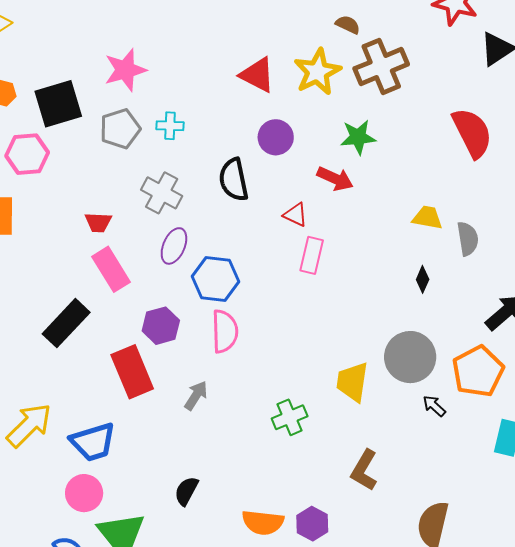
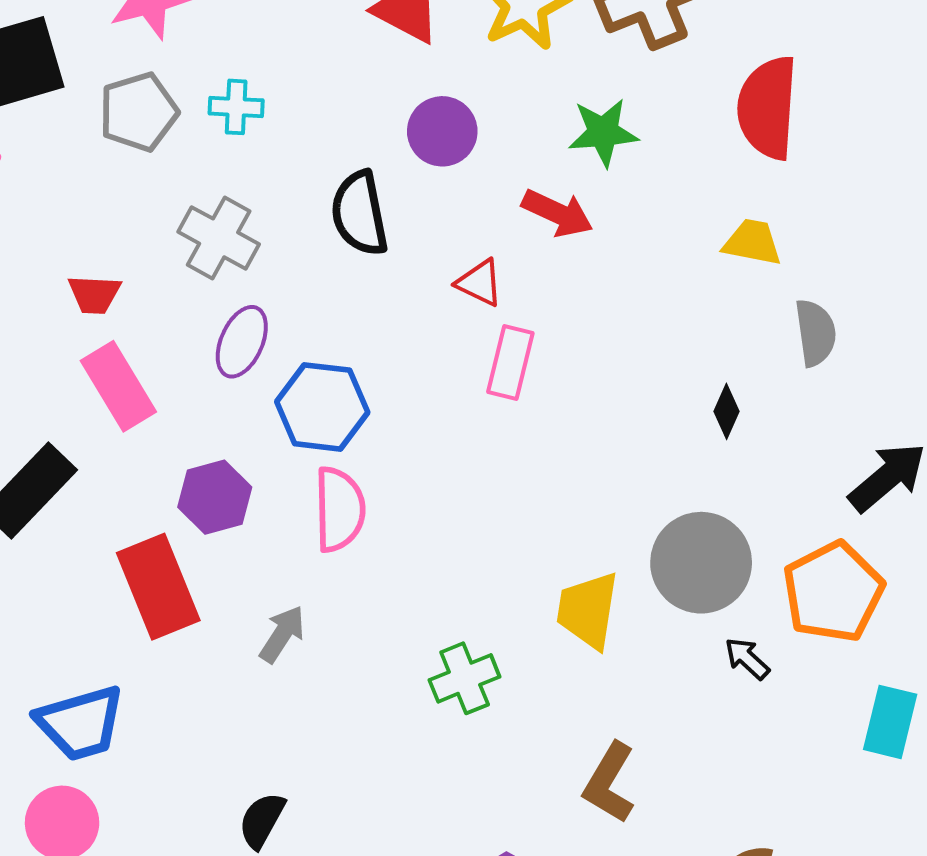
red semicircle: (472, 133) -> (768, 108), moved, turned -150
yellow trapezoid: (427, 218) -> (752, 242), moved

